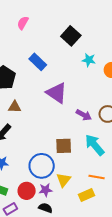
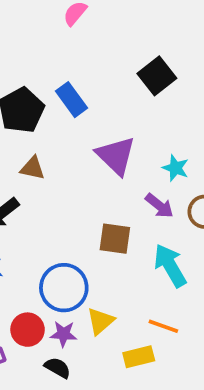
black square: (71, 36) -> (157, 76), moved
cyan star: (89, 60) -> (176, 168), moved
blue rectangle: (38, 62) -> (72, 100), moved
brown square: (64, 146) -> (115, 239), moved

